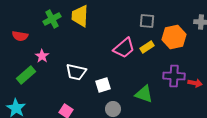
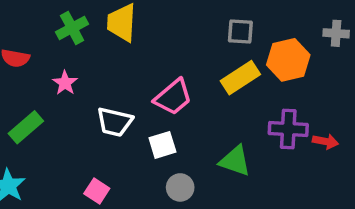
yellow rectangle: (147, 47) -> (240, 78), size x1.5
pink trapezoid: (124, 48) -> (173, 97), moved
pink star: (42, 56) -> (65, 83), moved

